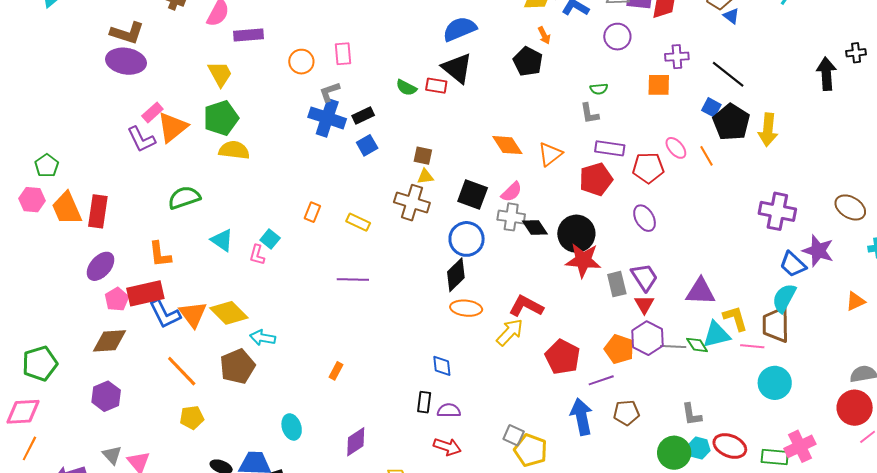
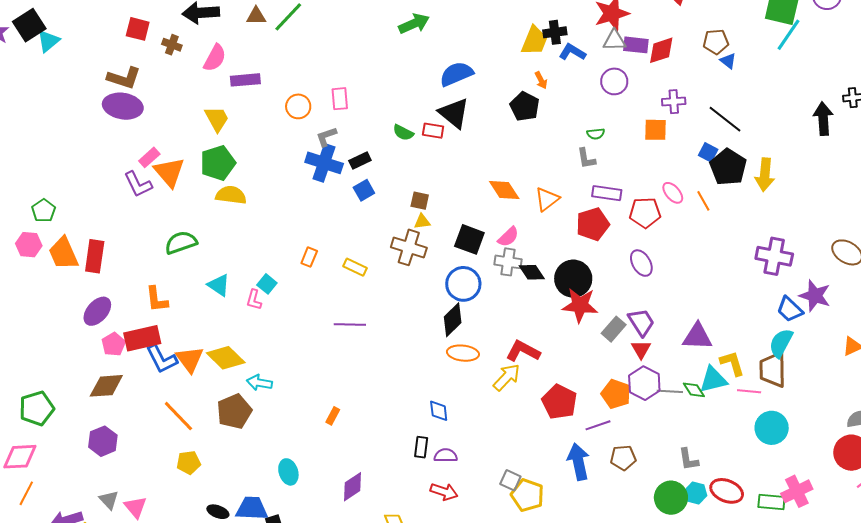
orange triangle: (172, 127) -> (169, 172), turned -32
gray rectangle: (617, 284) -> (614, 329), turned 55

